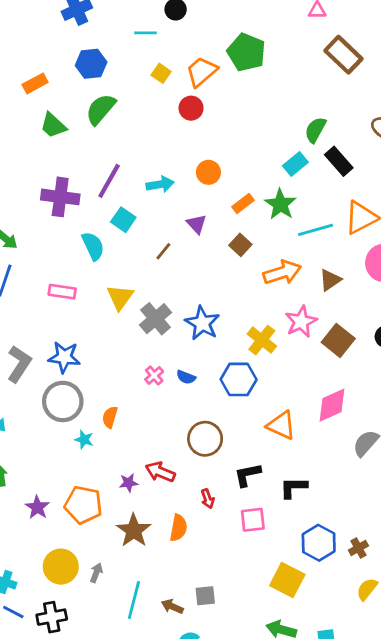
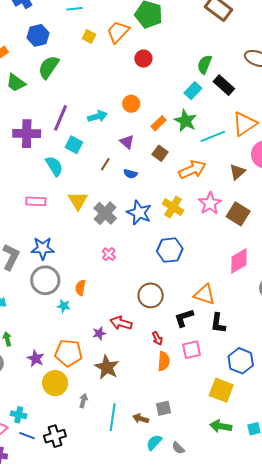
red circle: (191, 108) -> (143, 59), moved
brown triangle: (330, 280) -> (237, 172), moved
yellow cross: (262, 340) -> (173, 207), moved
blue semicircle: (186, 377) -> (130, 174), moved
orange triangle: (281, 425) -> (205, 294), moved
black L-shape: (293, 488) -> (218, 323), turned -75
orange semicircle: (178, 528) -> (164, 361), moved
yellow circle: (61, 567) -> (55, 383), moved

